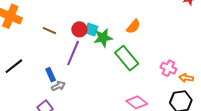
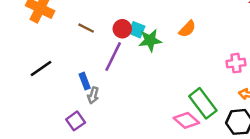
green rectangle: (127, 58) -> (203, 103), moved
pink cross: (168, 68) -> (236, 63), moved, turned -35
gray arrow: (58, 86) -> (93, 95), turned 128

